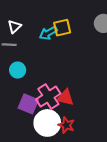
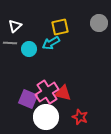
cyan arrow: (48, 33) -> (51, 43), moved
cyan circle: (18, 70) -> (29, 49), moved
red star: (66, 125) -> (80, 117), moved

